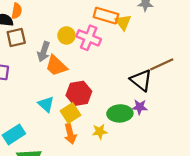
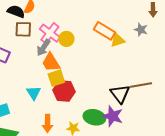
yellow triangle: (123, 22) -> (118, 40), turned 35
pink cross: (89, 38) -> (50, 33), moved
purple star: (140, 107) -> (113, 116), size x1.5
yellow square: (70, 113) -> (56, 78), moved

